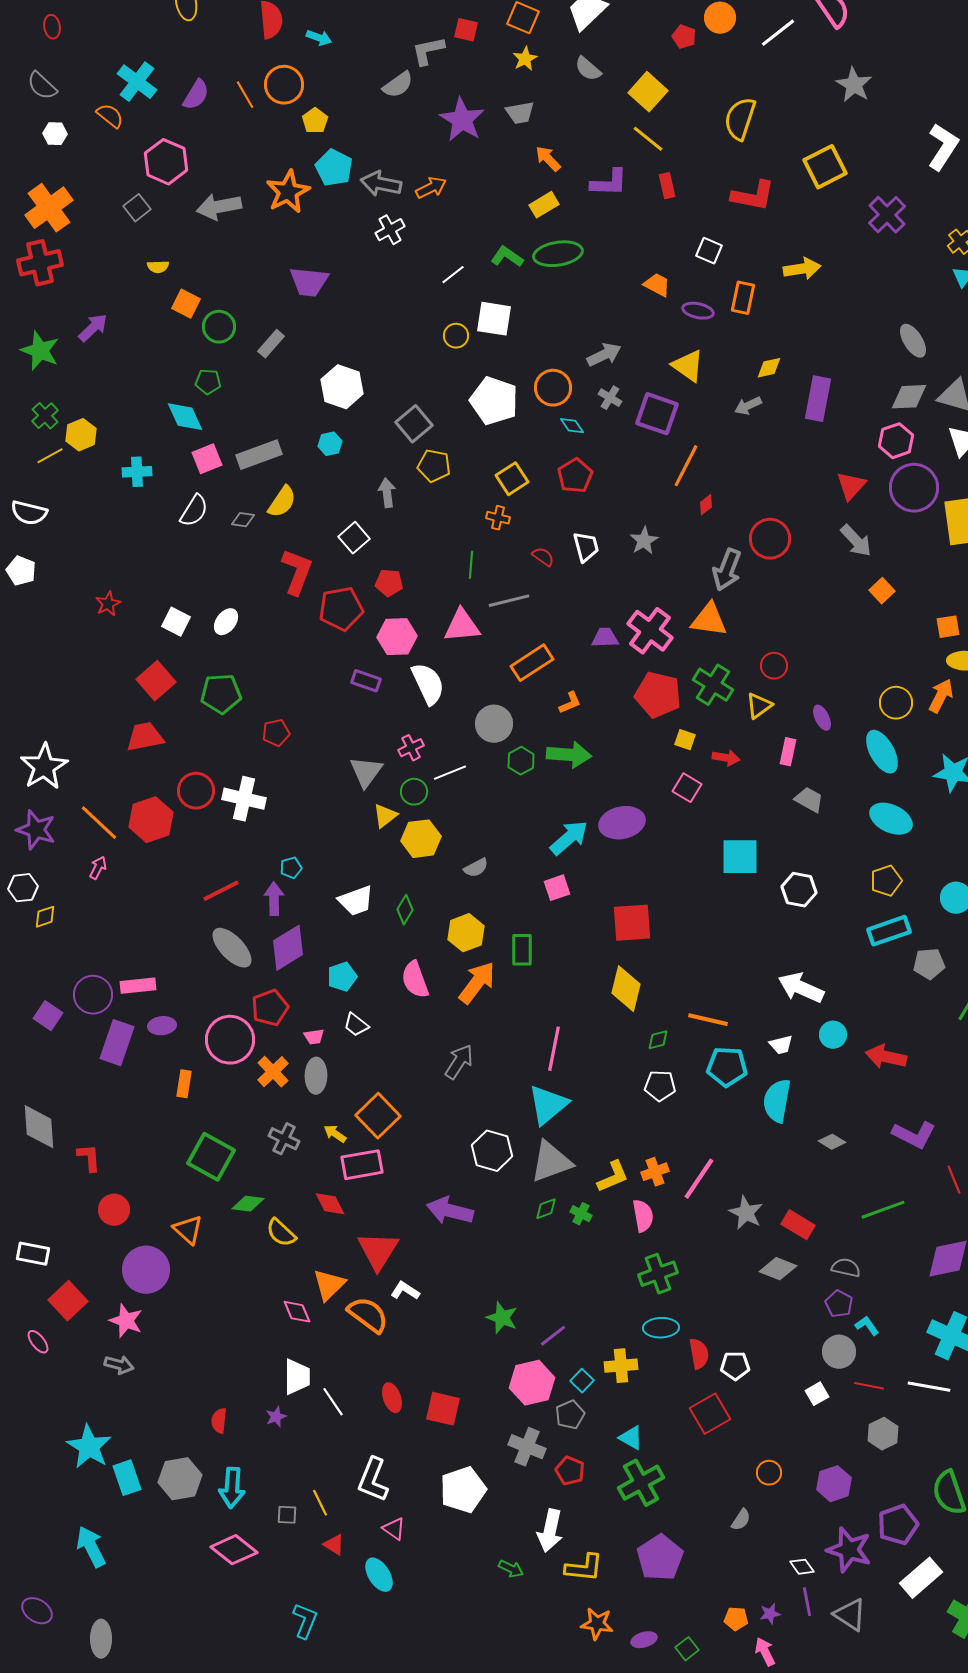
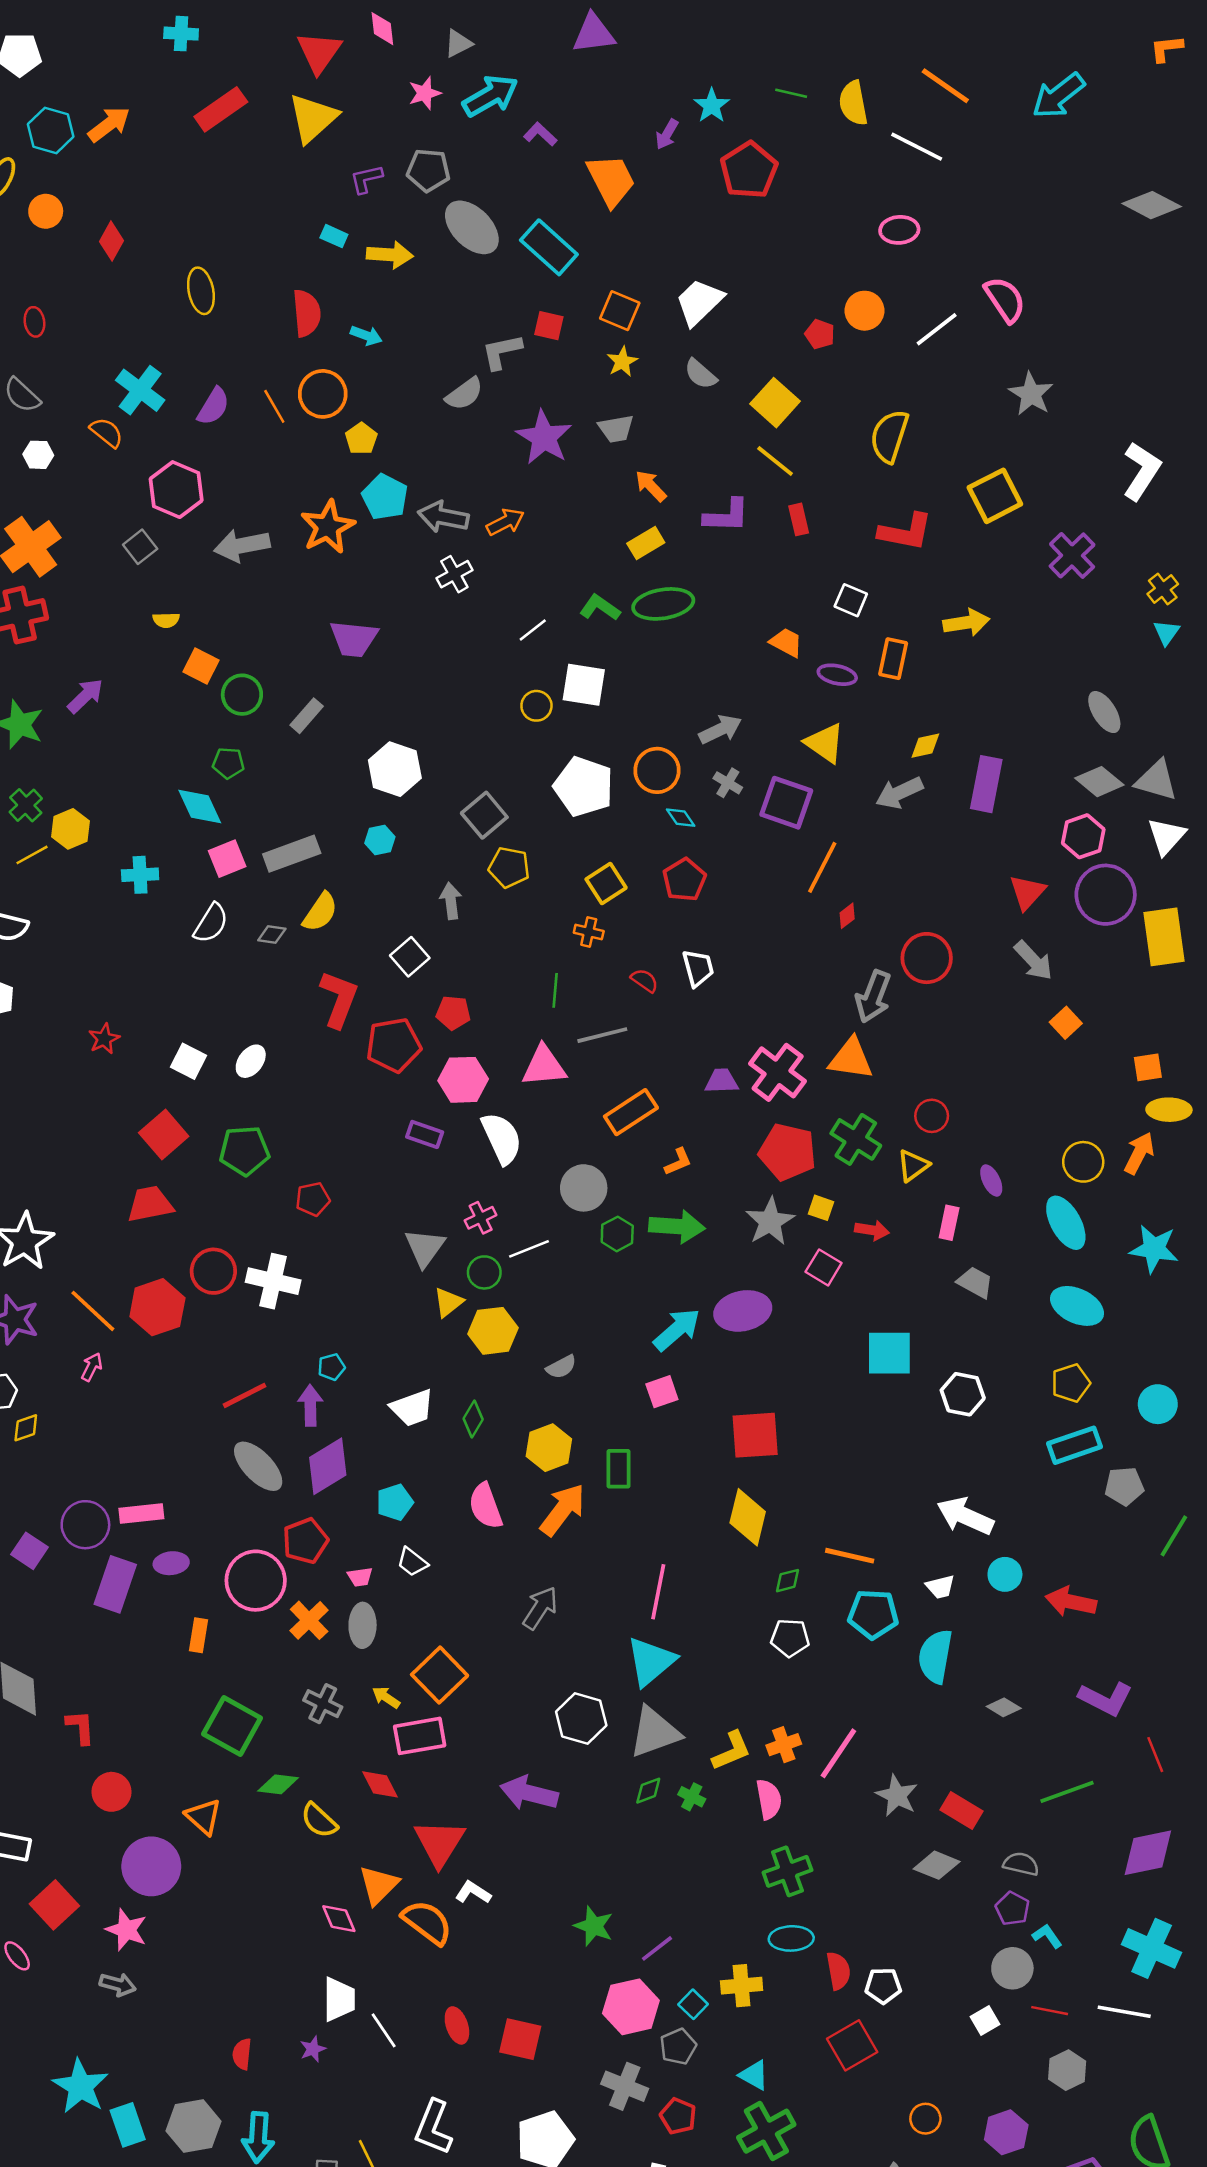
gray diamond: (909, 397) -> (1099, 782), turned 42
gray arrow: (748, 406) -> (899, 793), size x1.4
gray star: (644, 541) -> (770, 1221), moved, size x1.4

